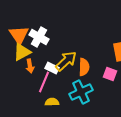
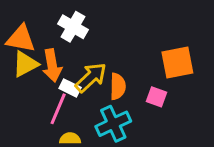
orange triangle: (19, 35) -> (21, 39), turned -45
white cross: (39, 37) -> (73, 27), moved
orange arrow: (30, 66) -> (52, 66), moved, size x1.5

